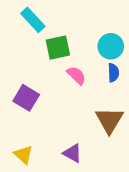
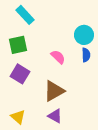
green square: (58, 48) -> (18, 45), moved
brown triangle: (109, 120) -> (54, 91), moved, turned 30

